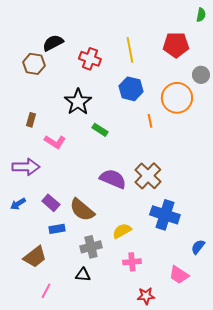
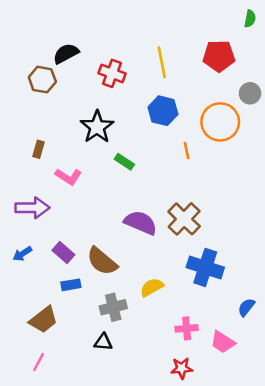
pink cross: (132, 262) -> (187, 328), moved
pink line: (46, 291) -> (39, 362), moved

